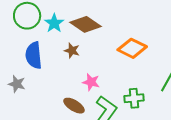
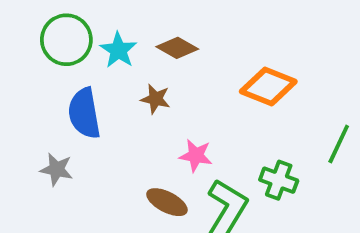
brown diamond: (85, 24) -> (177, 48), size x0.7
green cross: (134, 98) -> (279, 180), turned 30

